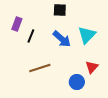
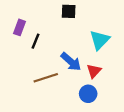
blue arrow: (62, 39) -> (71, 62), moved
red triangle: (92, 67) -> (94, 71), moved

